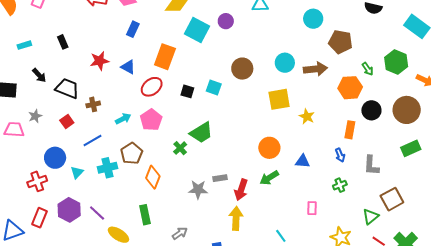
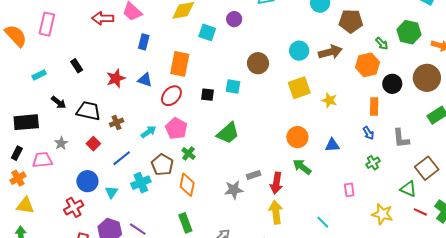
cyan square: (197, 30) -> (207, 32), size x0.7
green cross: (180, 148) -> (188, 153), moved
green arrow: (269, 178) -> (302, 167), turned 78
green triangle: (371, 217) -> (408, 189), turned -48

